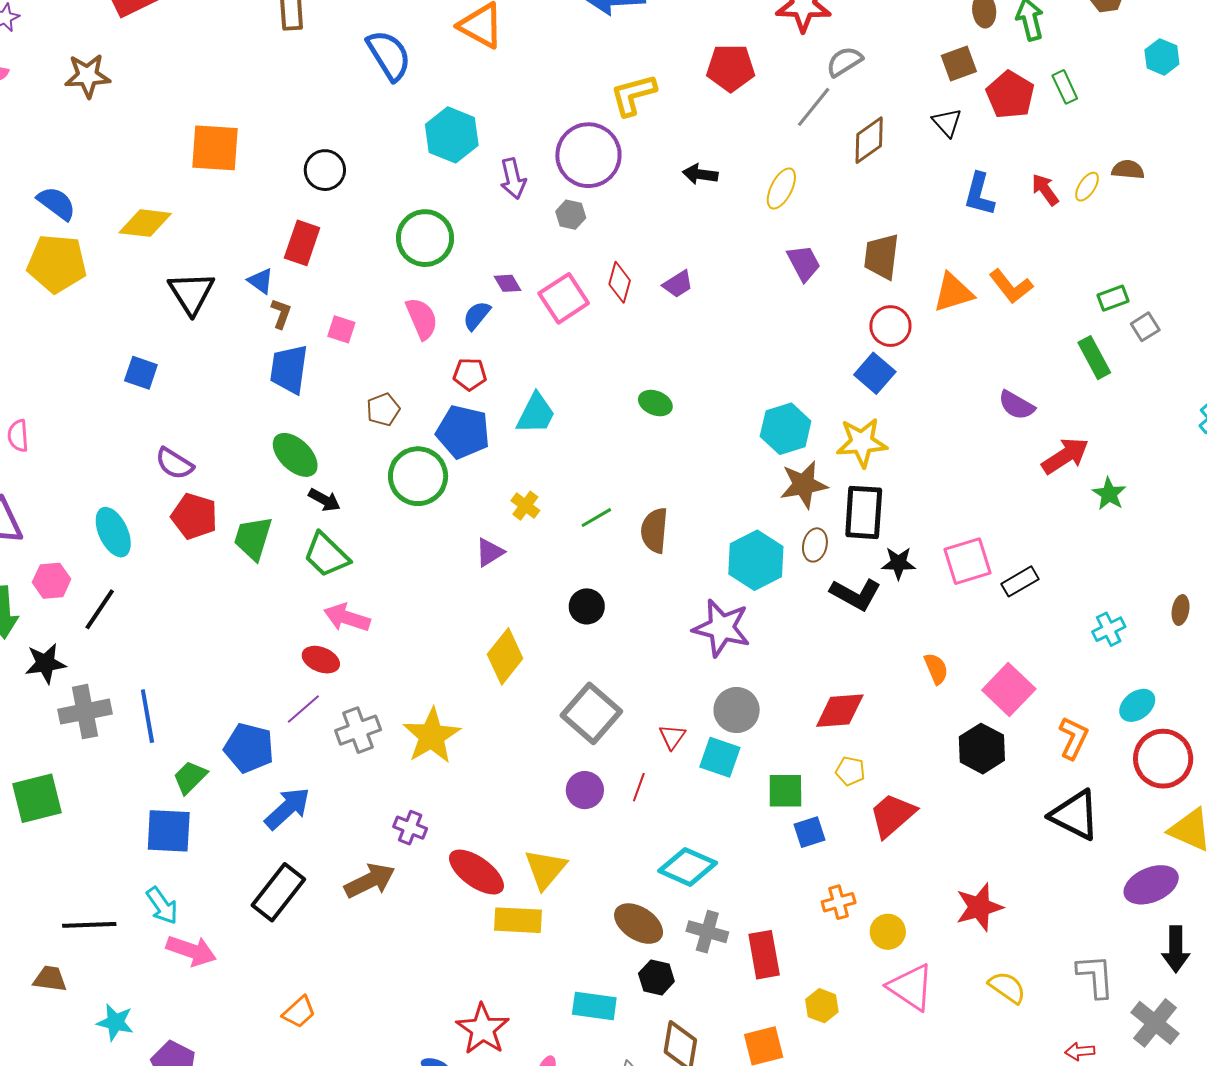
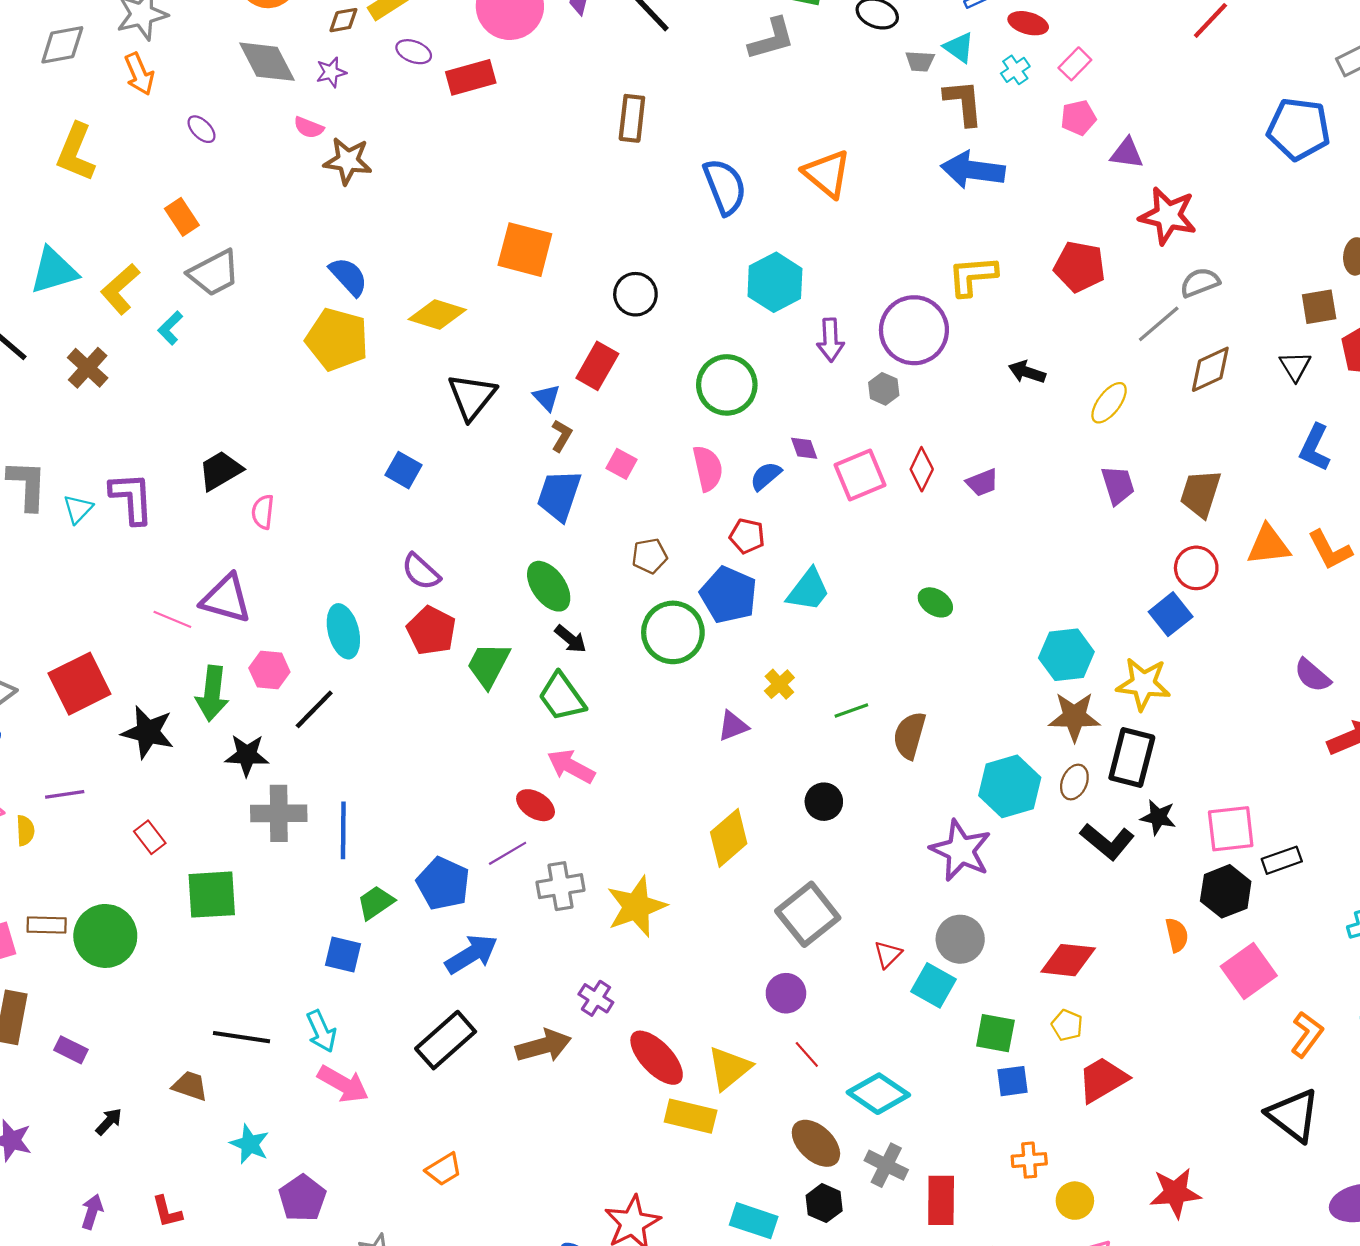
brown star: (88, 76) -> (348, 161), moved
black hexagon: (982, 749) -> (1226, 891), moved
red line: (639, 787) -> (807, 1054), moved, turned -72
blue square: (169, 831) -> (343, 955), size x0.7

